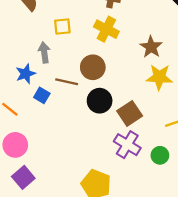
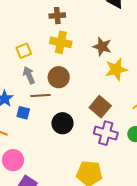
gray arrow: (44, 52) -> (29, 75), moved
black circle: (100, 101) -> (62, 123), moved

